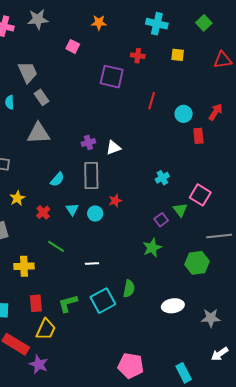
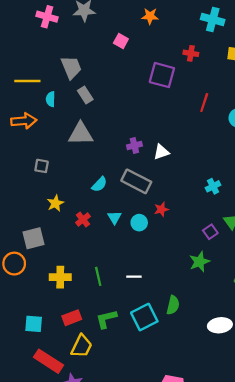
gray rectangle: (91, 175) -> (136, 181), turned -64
green line: (56, 246) -> (98, 276), moved, turned 42
red rectangle: (36, 303) -> (72, 318), turned 72

